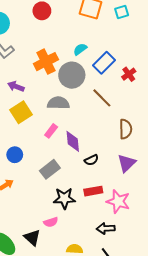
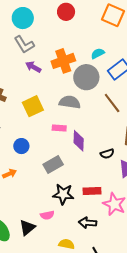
purple arrow: (16, 86) -> (33, 67), moved
pink rectangle: (51, 131) -> (59, 128), turned 48
black semicircle: (91, 160) -> (107, 154), moved
black arrow: (106, 228) -> (88, 223), moved
black triangle: (32, 238) -> (27, 228), turned 30

